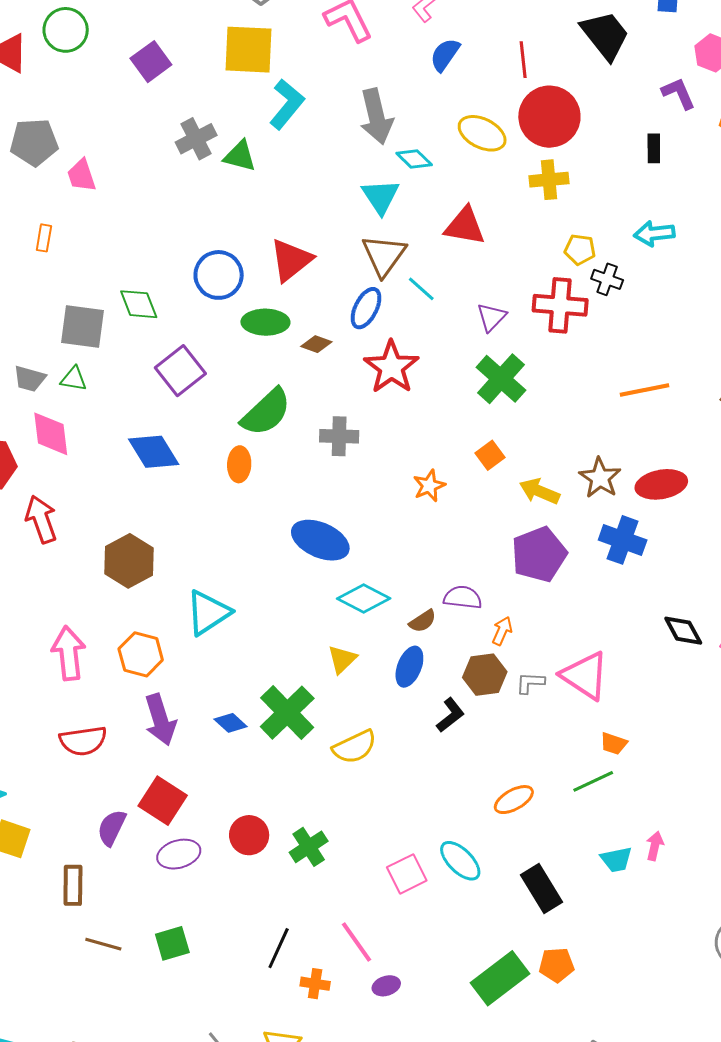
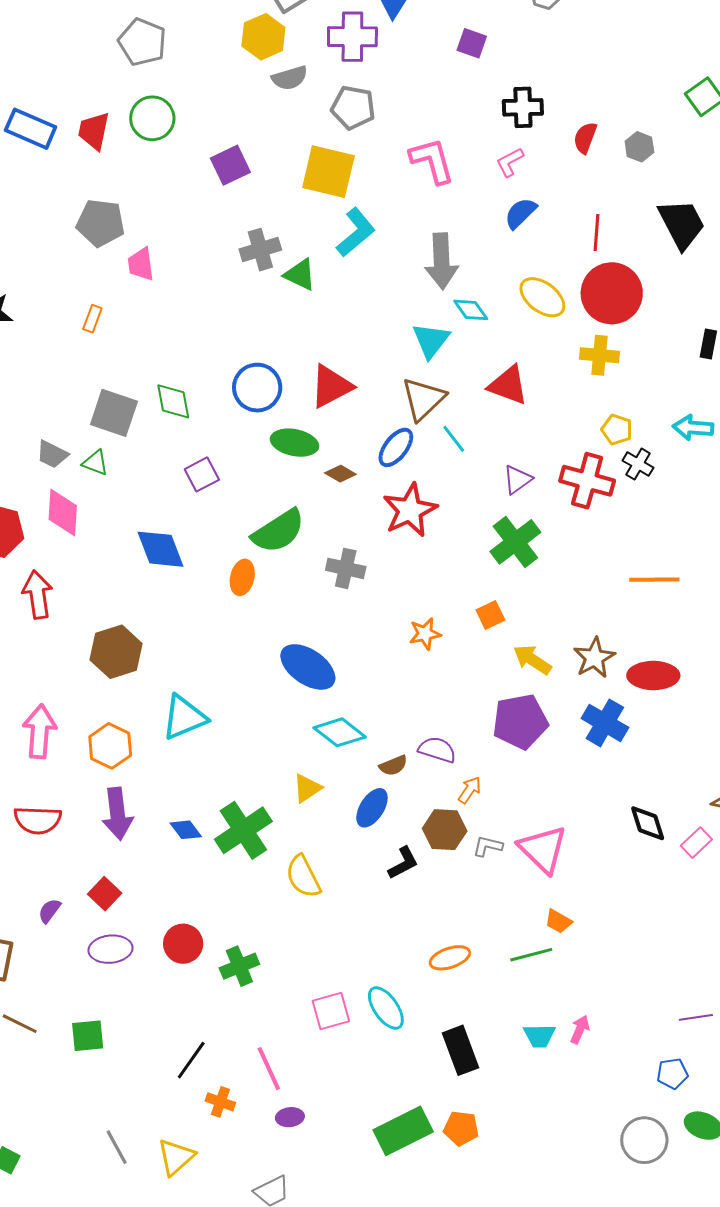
purple square: (180, 371) -> (202, 474), size x0.7
yellow semicircle: (355, 747) -> (303, 877), turned 78
red square: (163, 801) -> (105, 894), size x0.7
purple semicircle: (112, 828) -> (49, 911), size x0.7

